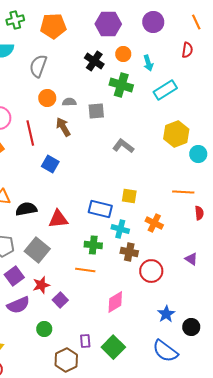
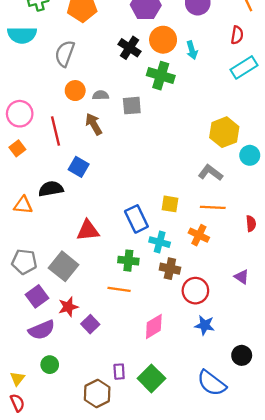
orange circle: (123, 54) -> (163, 40), size x1.5
cyan rectangle: (165, 90) -> (244, 67), moved
gray L-shape: (123, 146) -> (210, 173), moved
orange line: (183, 192) -> (213, 207), moved
black semicircle: (26, 209) -> (51, 189), moved
blue rectangle: (100, 209) -> (136, 219), turned 50
blue star: (166, 314) -> (205, 325), moved, turned -30
green circle: (44, 329) -> (50, 365), moved

